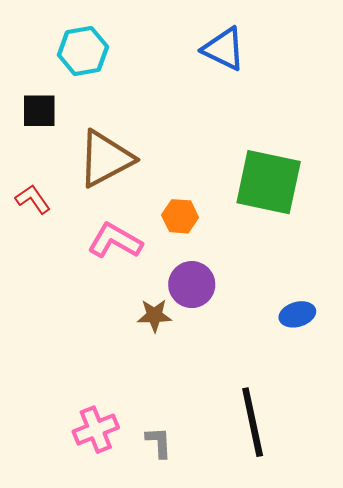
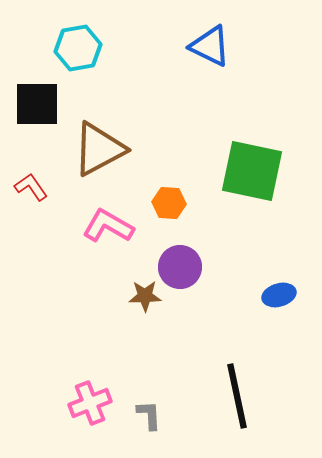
black square: (39, 111) -> (37, 104), size x1.4

